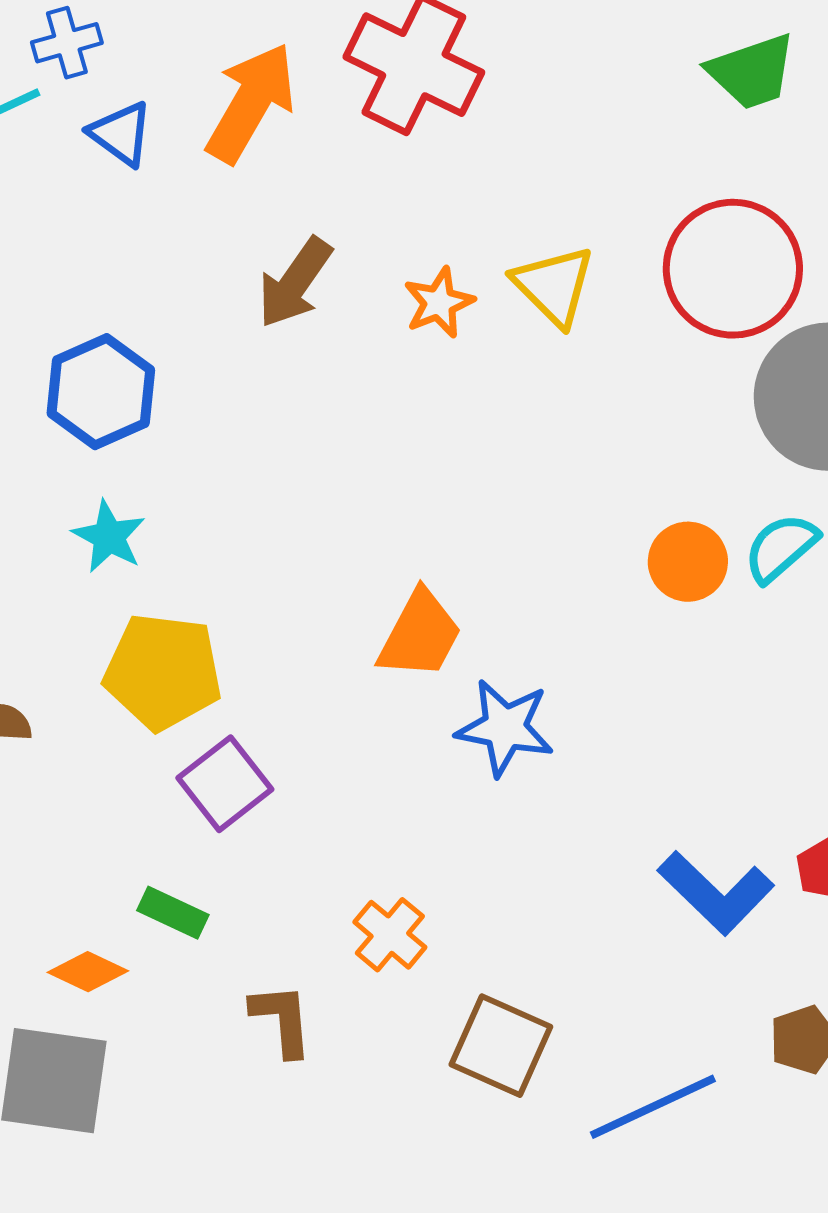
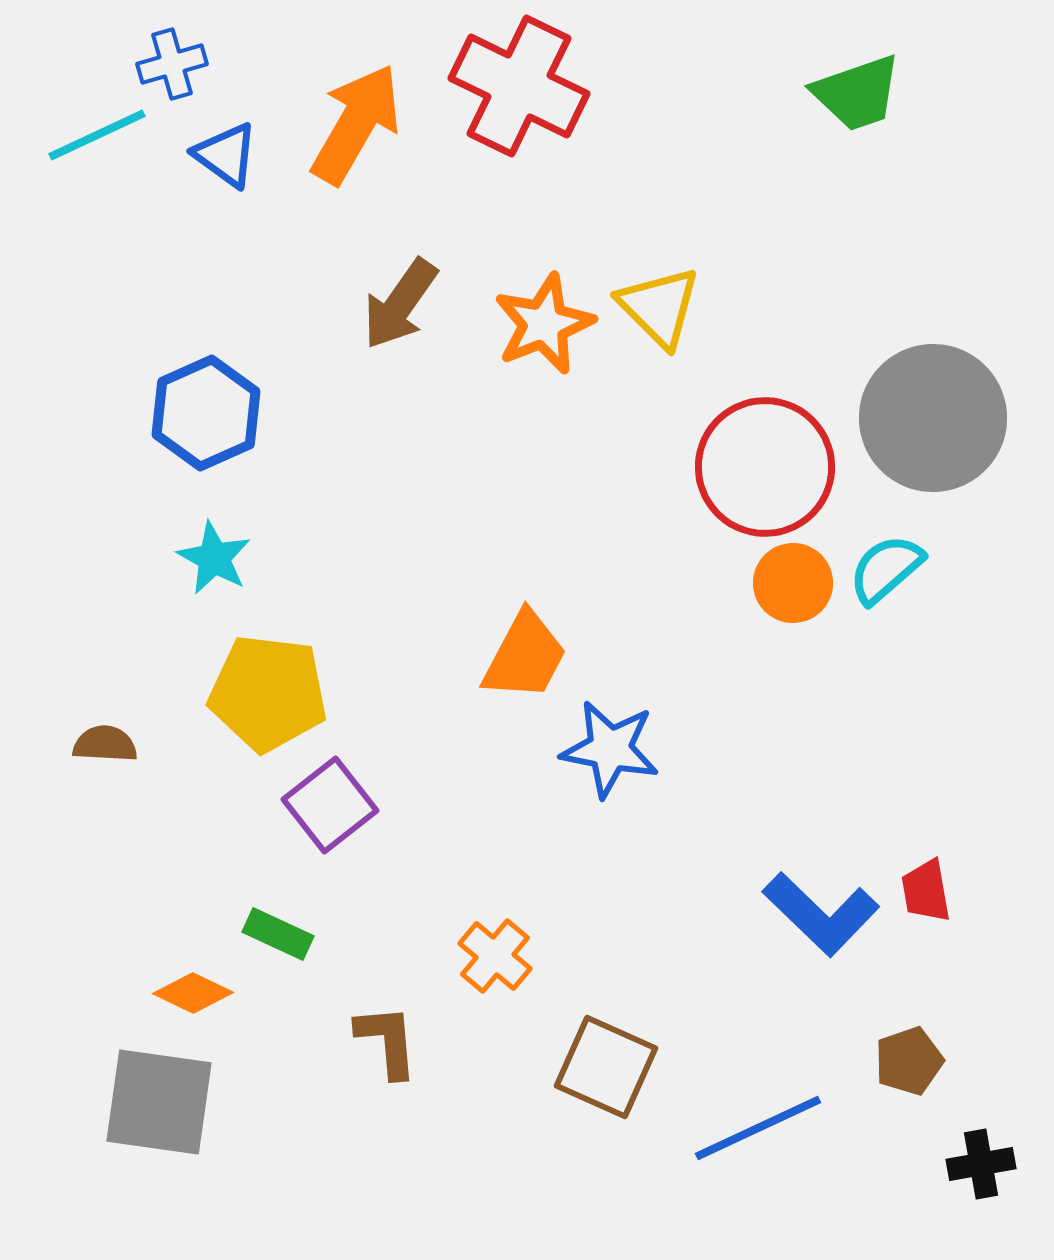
red circle: (733, 269) -> (765, 467), moved
orange star: (439, 303) -> (544, 324), size x1.4

